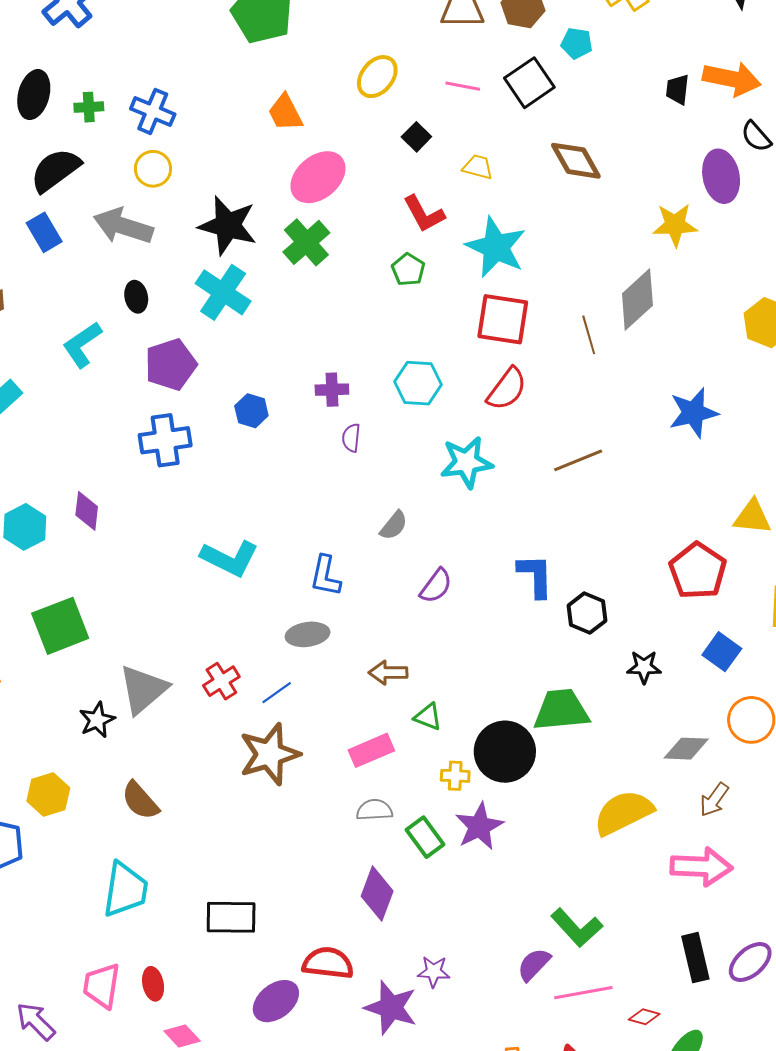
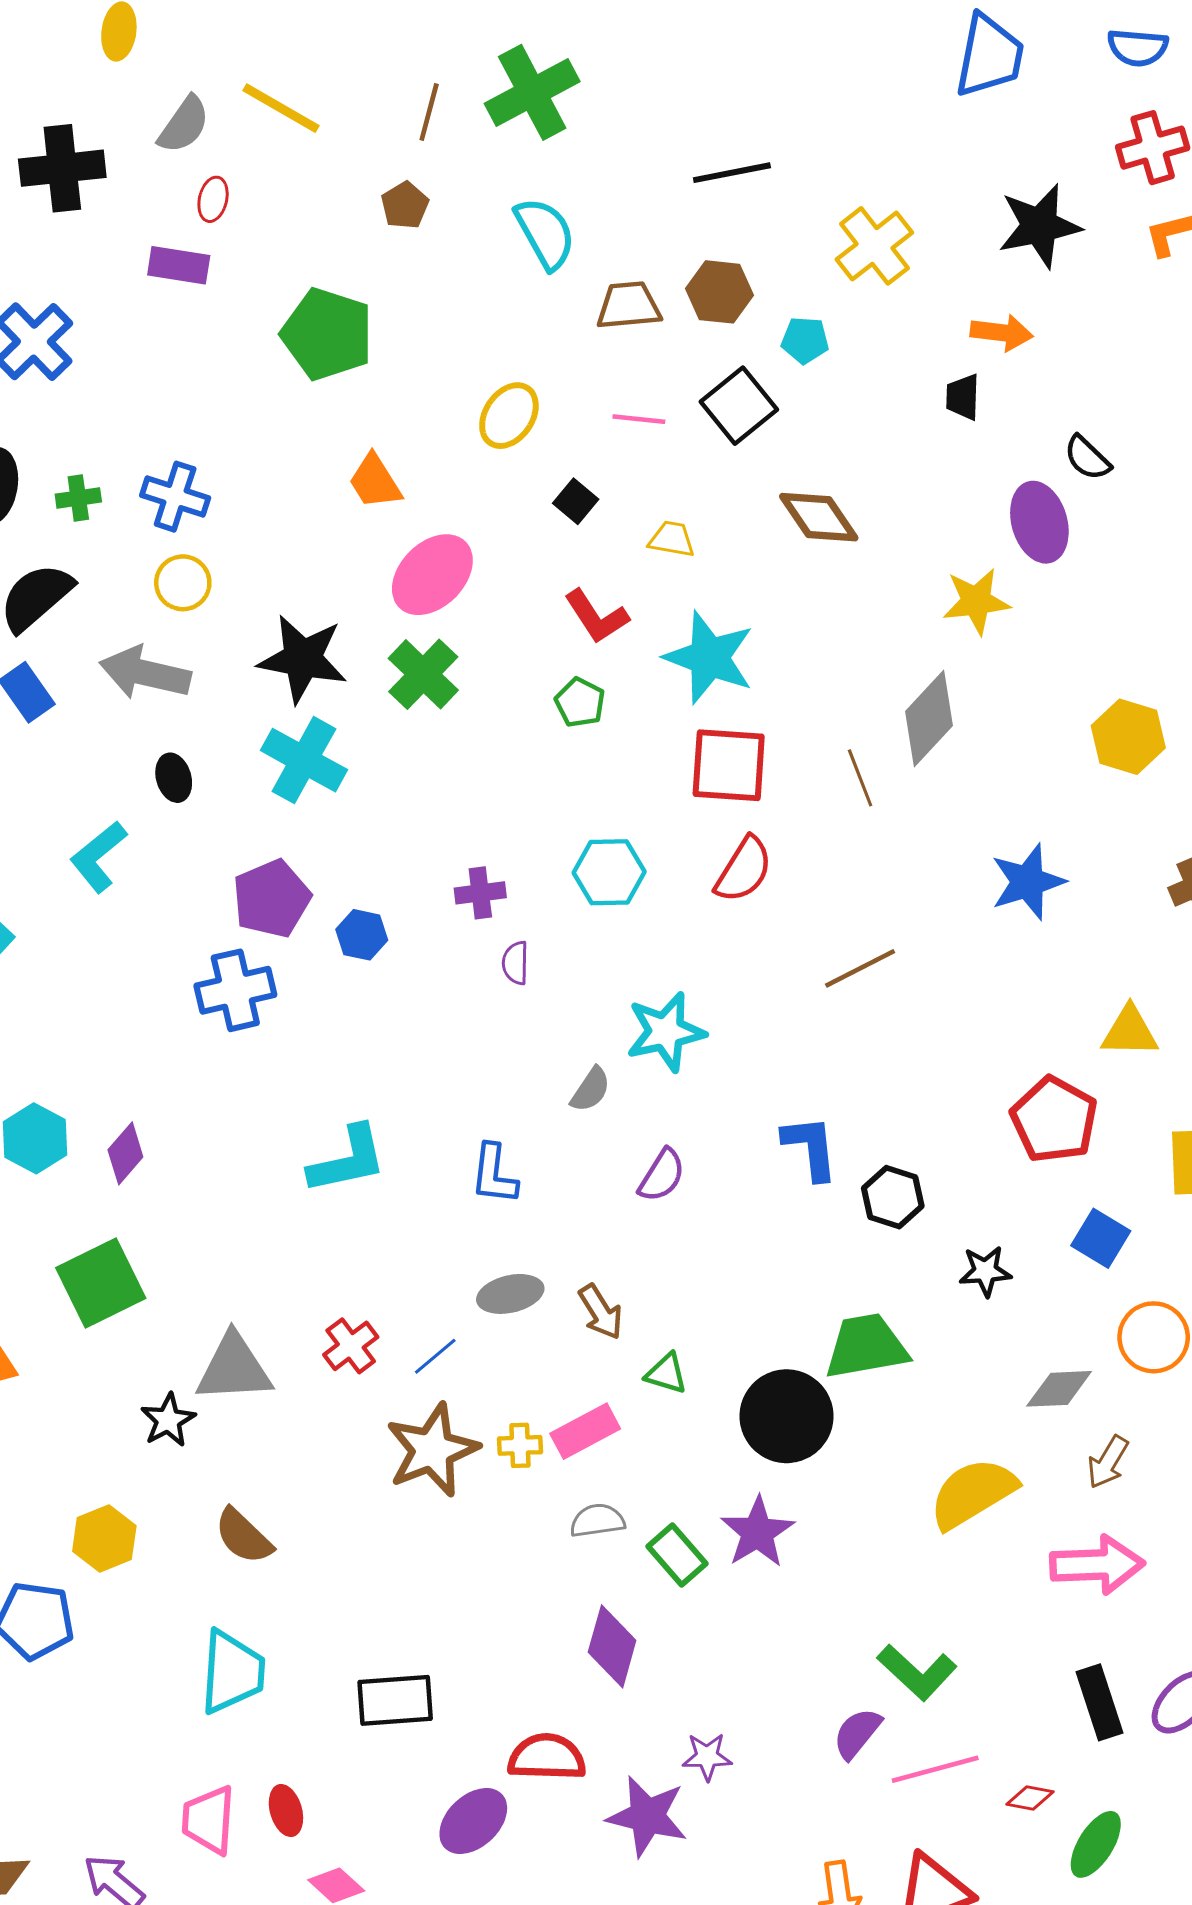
orange arrow: (732, 79) -> (1002, 333), moved, size x0.7
purple pentagon: (171, 364) -> (272, 899), moved
cyan star: (466, 462) -> (666, 1032), moved
purple diamond: (87, 511) -> (125, 1153), moved, turned 39
cyan L-shape: (230, 558) -> (348, 1160), turned -34
gray ellipse: (308, 634) -> (510, 1294), moved
brown arrow: (388, 673) -> (601, 1312), turned -117
gray triangle: (143, 689) -> (234, 1368), turned 42
yellow cross: (455, 776) -> (520, 1445), moved

